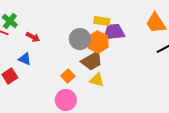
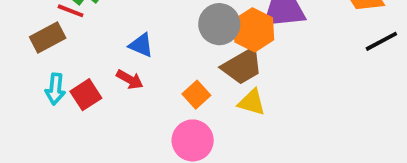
red arrow: (33, 37) -> (130, 79), moved
blue triangle: (25, 59) -> (141, 45), moved

